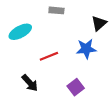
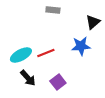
cyan ellipse: (20, 32) -> (21, 55), moved
purple square: (76, 87) -> (58, 82), moved

